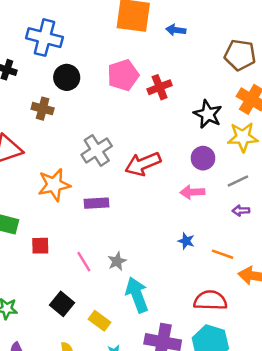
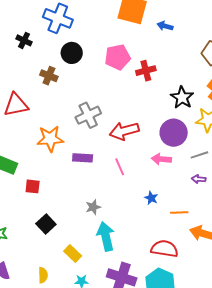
purple circle: (203, 158) -> (174, 133), size x1.4
orange line: (223, 254) -> (179, 212), turned -30
pink line: (84, 262) -> (120, 167), moved
black square: (62, 304) -> (46, 224), moved

